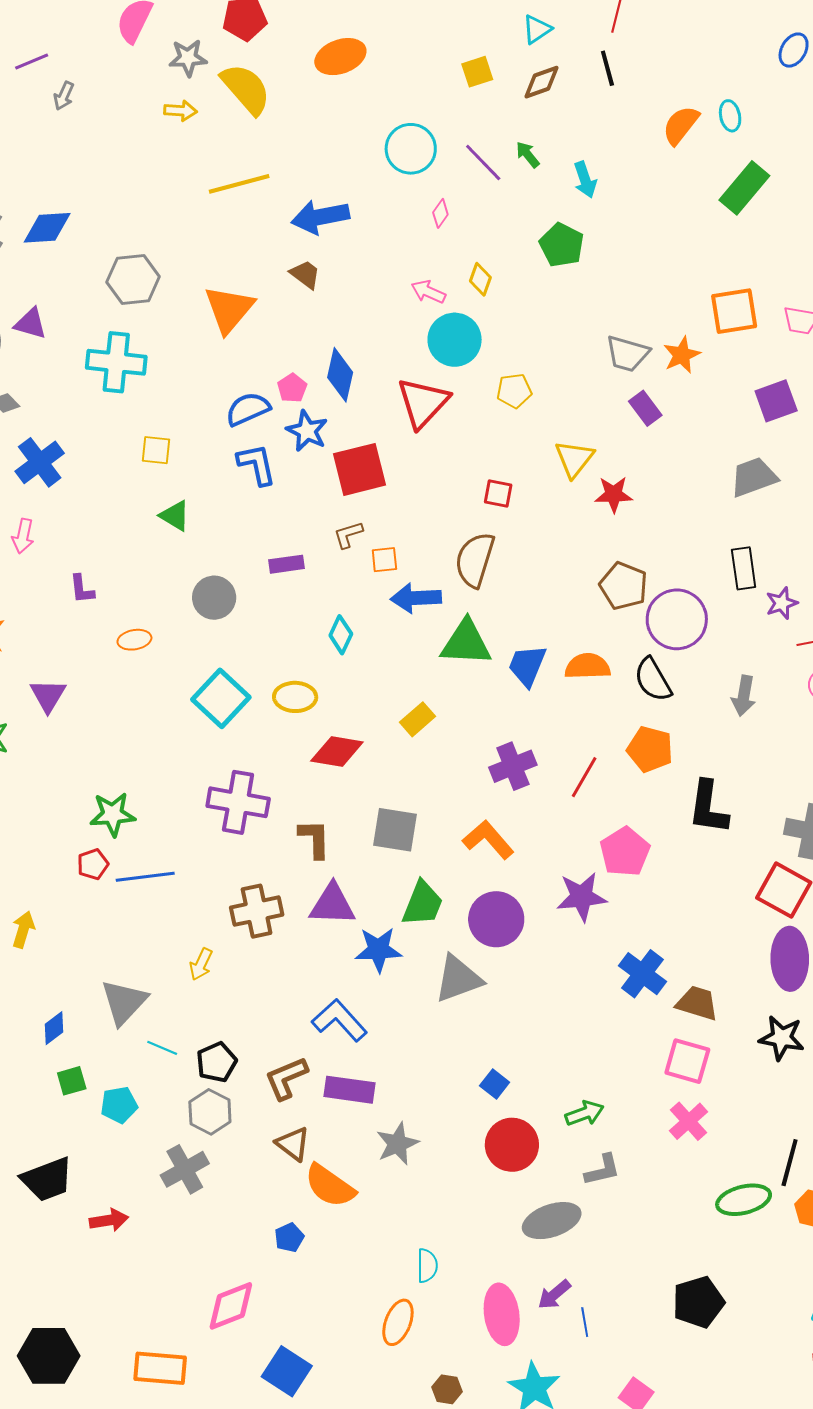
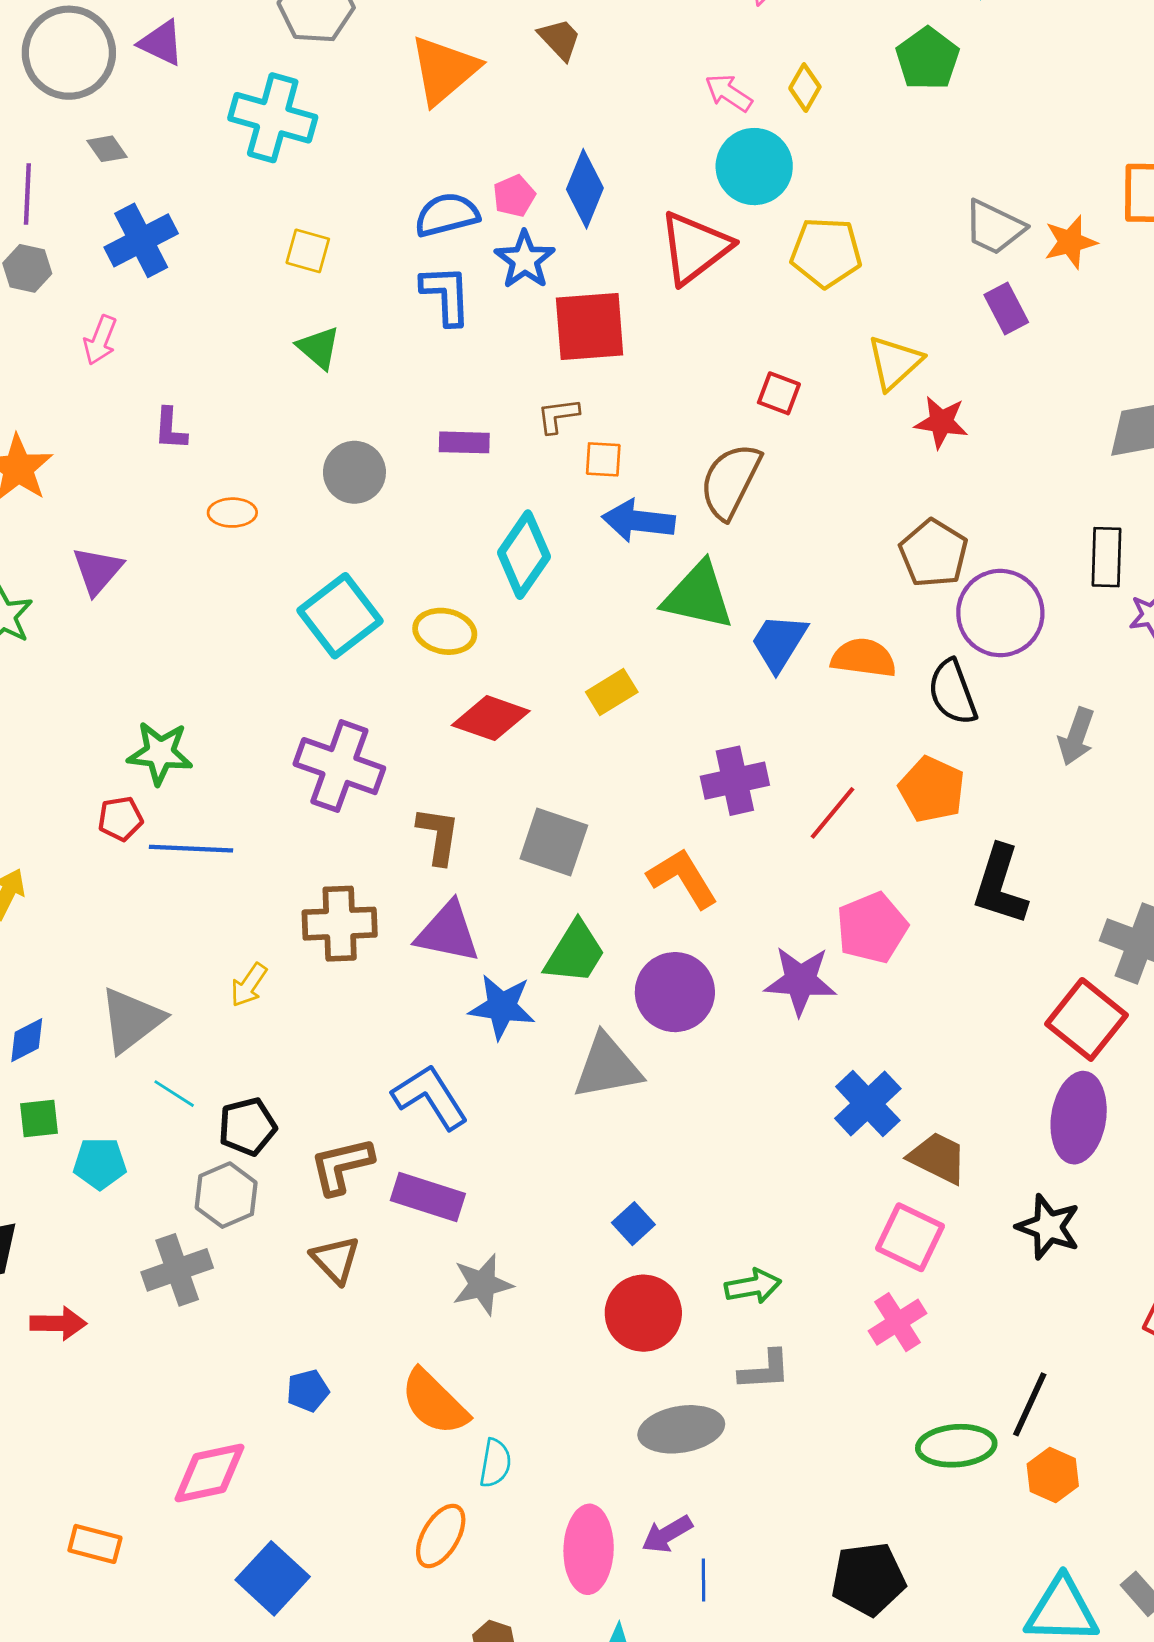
yellow pentagon: (514, 391) -> (826, 252), size x1.4
cyan diamond: (341, 635) -> (524, 555), size x1.5
orange semicircle: (330, 1186) -> (434, 1402), moved
orange rectangle: (160, 1368) -> (95, 1544), size x0.7

